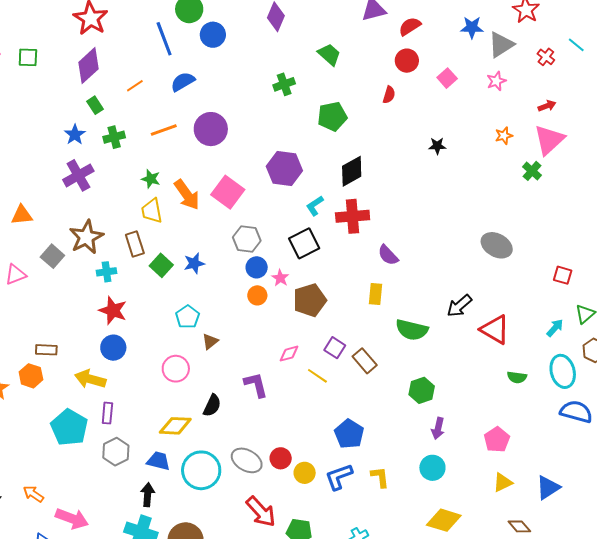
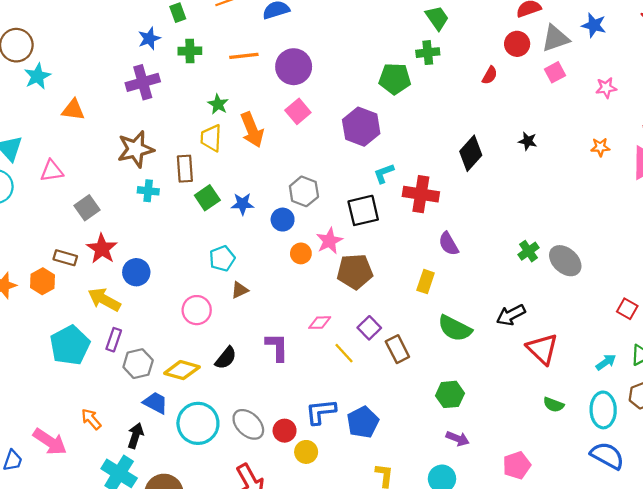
gray triangle: (501, 45) -> (555, 38), moved
green cross: (284, 84) -> (428, 53), moved
green pentagon: (332, 116) -> (395, 79), moved
black diamond: (352, 171) -> (471, 153), moved, turned -32
green cross: (532, 171) -> (528, 251), moved
pink square: (228, 192) -> (298, 111), moved, size x0.7
gray square: (52, 256) -> (87, 208), moved
blue circle: (257, 267) -> (283, 220), moved
pink star: (280, 278) -> (329, 241), size x1.4
red star: (113, 311) -> (102, 249), moved
purple arrow: (438, 428) -> (458, 439), turned -95
gray hexagon: (116, 452) -> (138, 364), moved
blue L-shape: (339, 477) -> (321, 412), moved
orange arrow: (33, 494) -> (91, 419), moved

